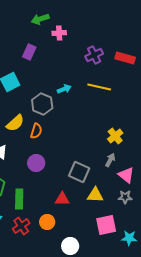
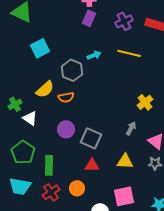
purple rectangle: (29, 52) -> (89, 18), moved
orange semicircle: (36, 131) -> (66, 97), turned 63
gray arrow: (110, 160) -> (131, 128), moved
gray square: (79, 172) -> (91, 138), moved
pink square: (106, 225) -> (124, 196), moved

